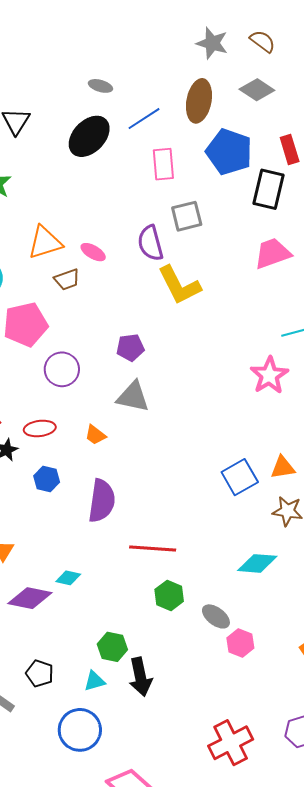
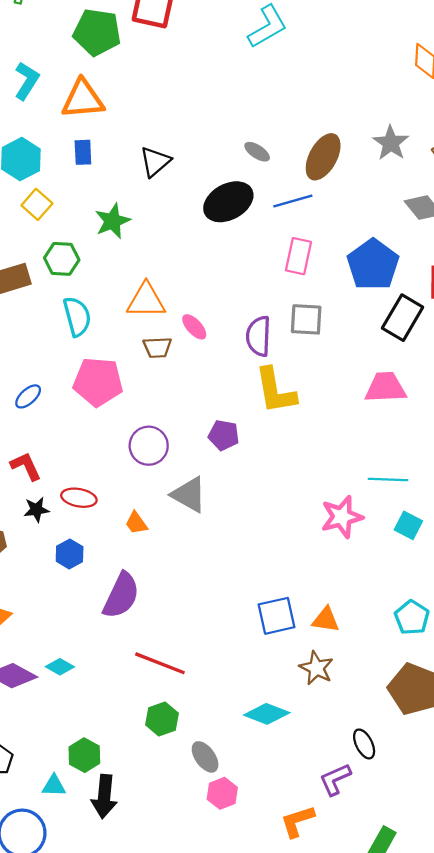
brown ellipse: (199, 101) -> (323, 157), moved
purple pentagon: (130, 347) -> (224, 435), moved
purple circle: (62, 369) -> (149, 446), moved

